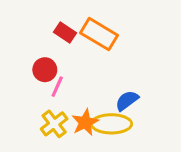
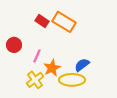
red circle: (45, 70) -> (14, 45), moved
orange star: (85, 122) -> (52, 68), moved

